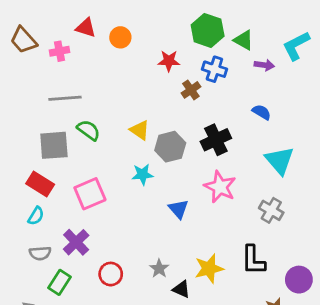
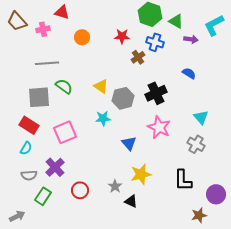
orange circle: (120, 37) -> (82, 37), moved
cyan triangle: (280, 161) -> (201, 117), moved, size x0.7
yellow star: (209, 268) -> (141, 174), moved

